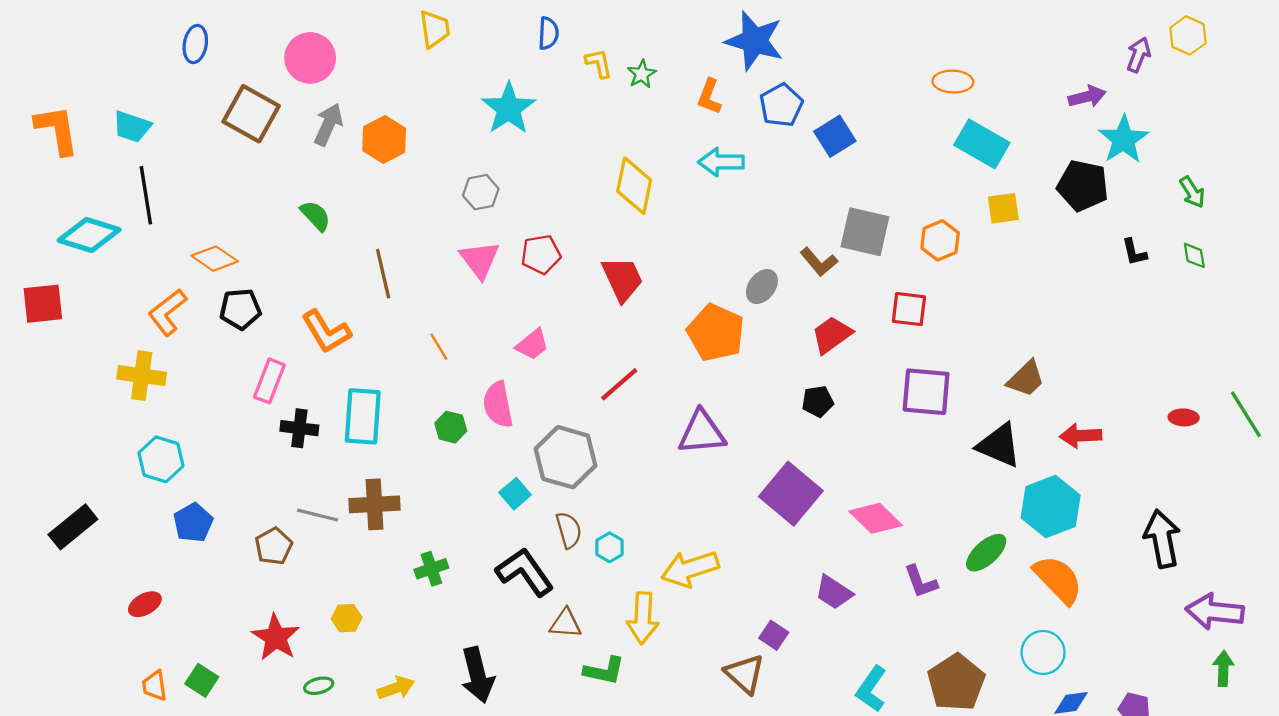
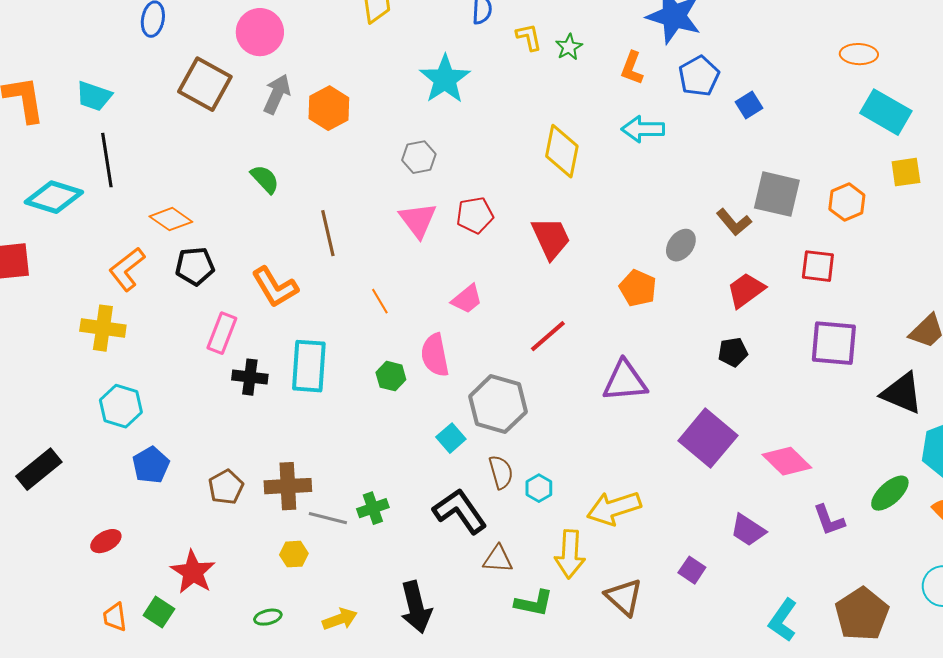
blue square: (835, 136) -> (749, 105), size x0.7
orange pentagon: (716, 333) -> (638, 288), size x0.7
brown cross: (375, 504) -> (288, 486), moved
gray line: (318, 515) -> (328, 518), moved
red star: (276, 637) -> (193, 572), moved
brown triangle: (745, 674) -> (624, 597), moved

